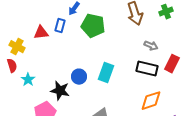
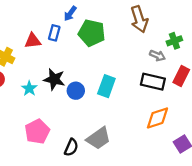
green cross: (166, 12) -> (174, 41), moved
cyan star: (28, 80) -> (29, 88), moved
black star: (60, 91) -> (54, 79), moved

